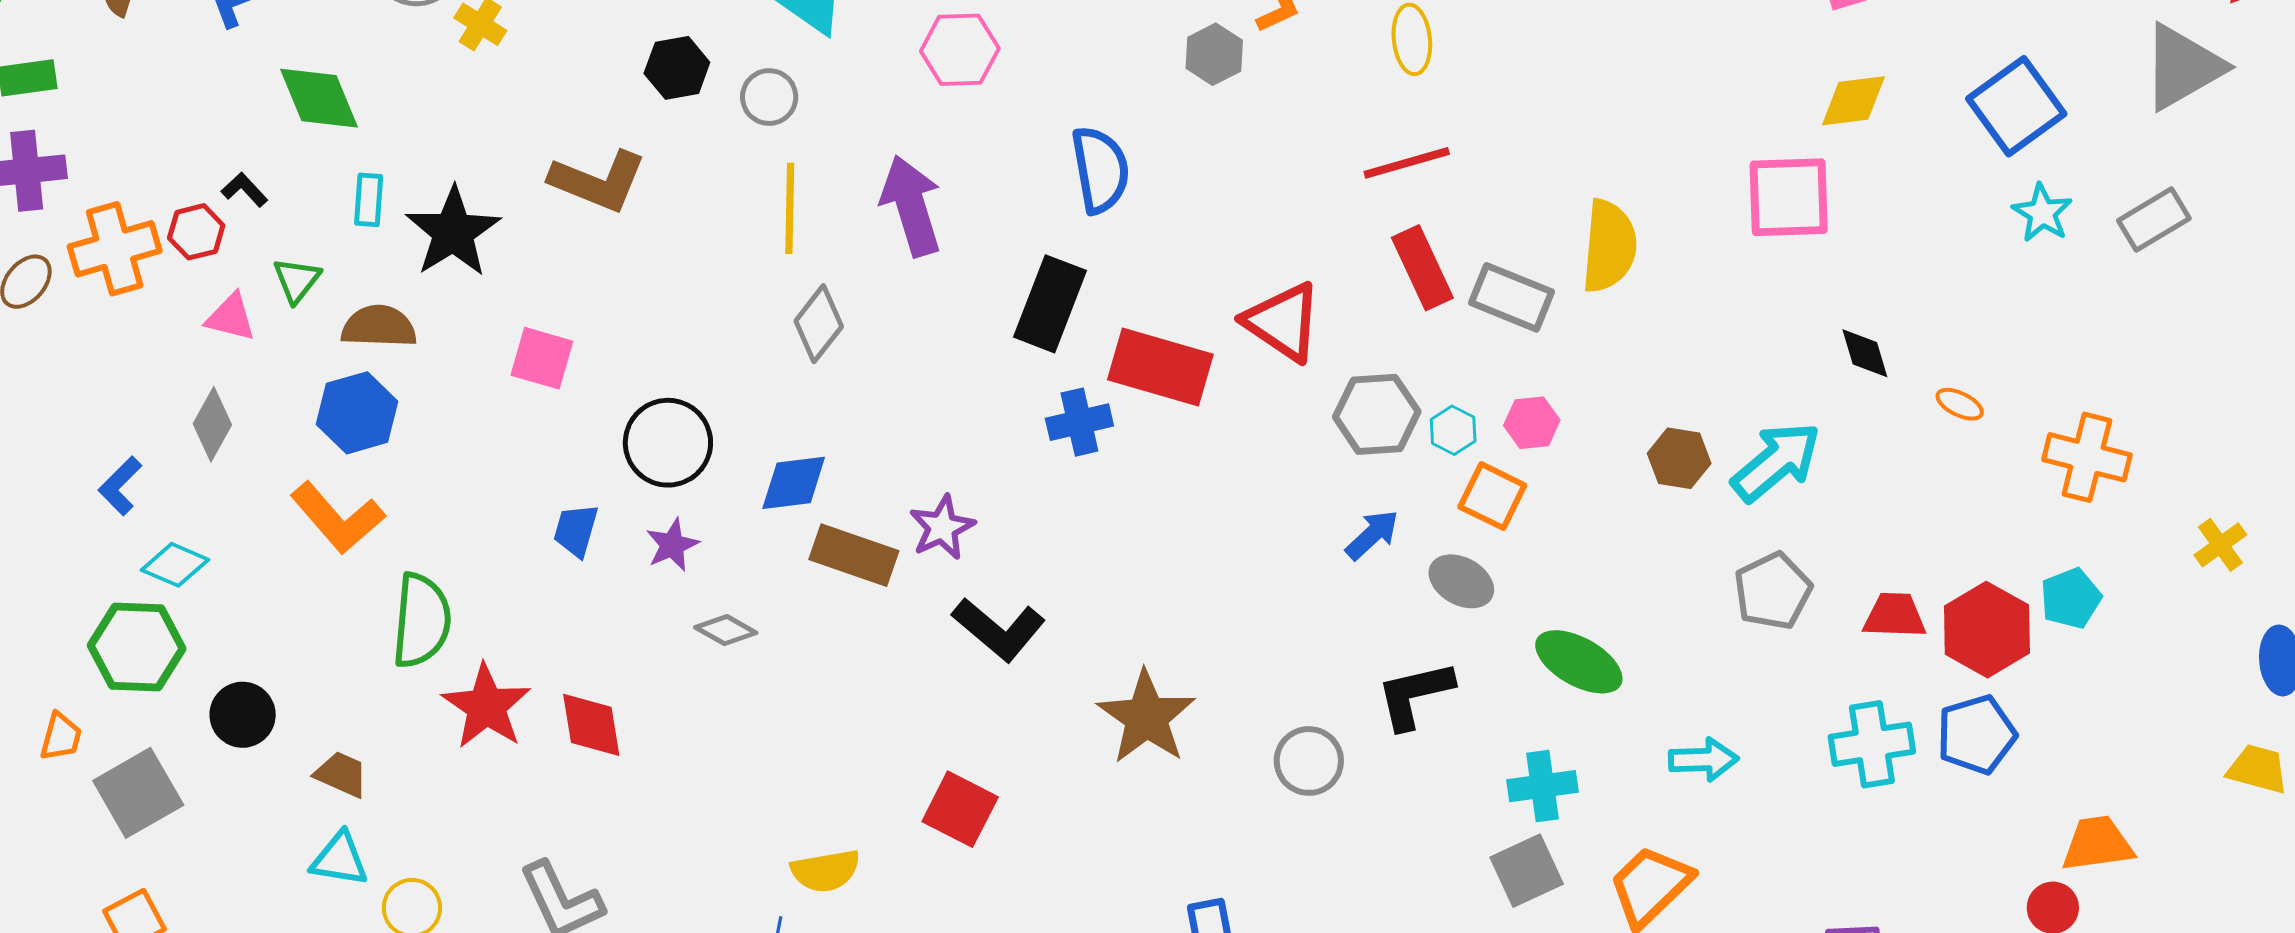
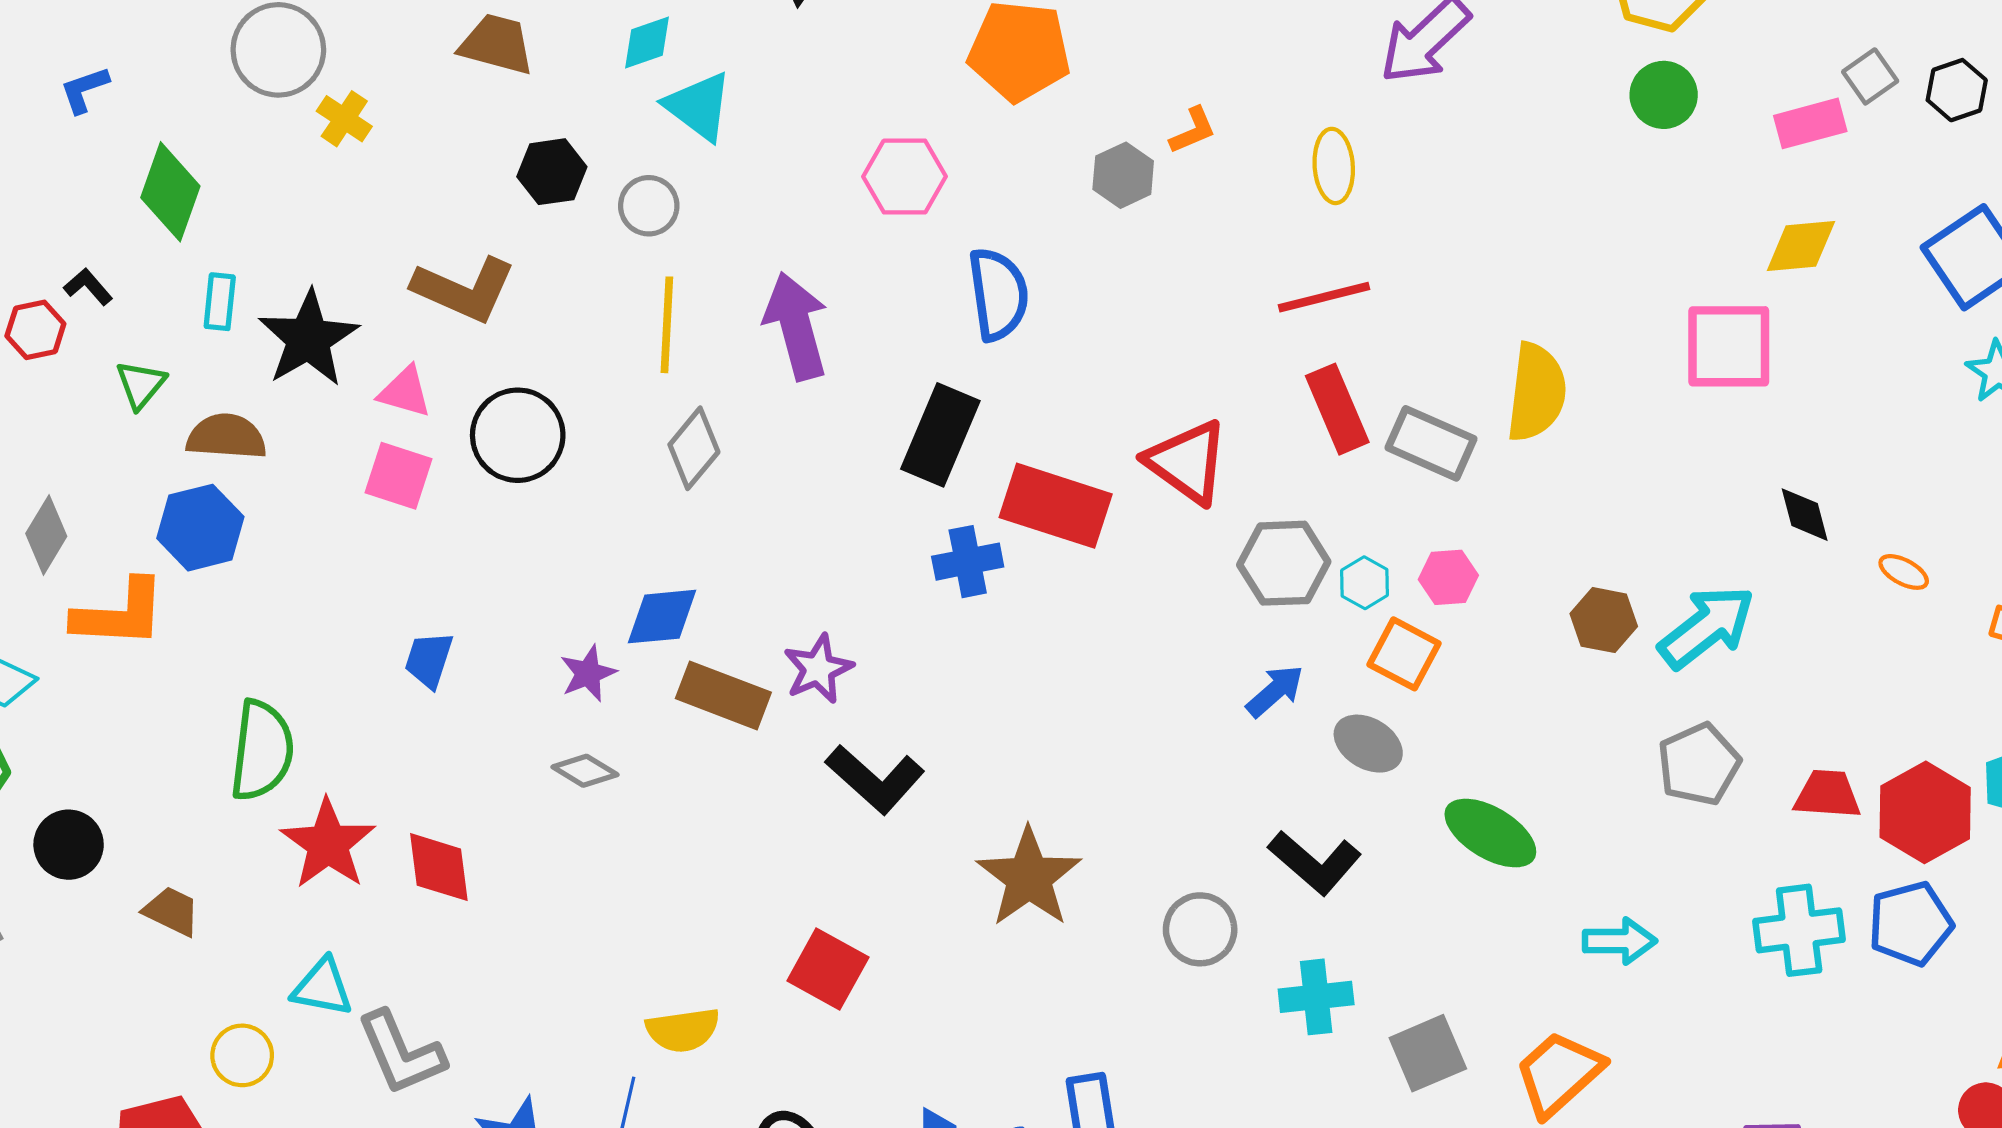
pink hexagon: (960, 50) -> (904, 177), moved
green diamond: (319, 98) -> (170, 192), turned 40
pink triangle: (231, 317) -> (405, 392), moved
black circle: (668, 443) -> (518, 435), moved
orange L-shape: (338, 518) -> (119, 614), moved, turned -48
purple star: (672, 545) -> (588, 673), moved
black L-shape: (1415, 695) -> (1315, 863), turned -128
cyan cross: (1543, 786) -> (1316, 997), moved
cyan triangle: (340, 859) -> (323, 987), moved

